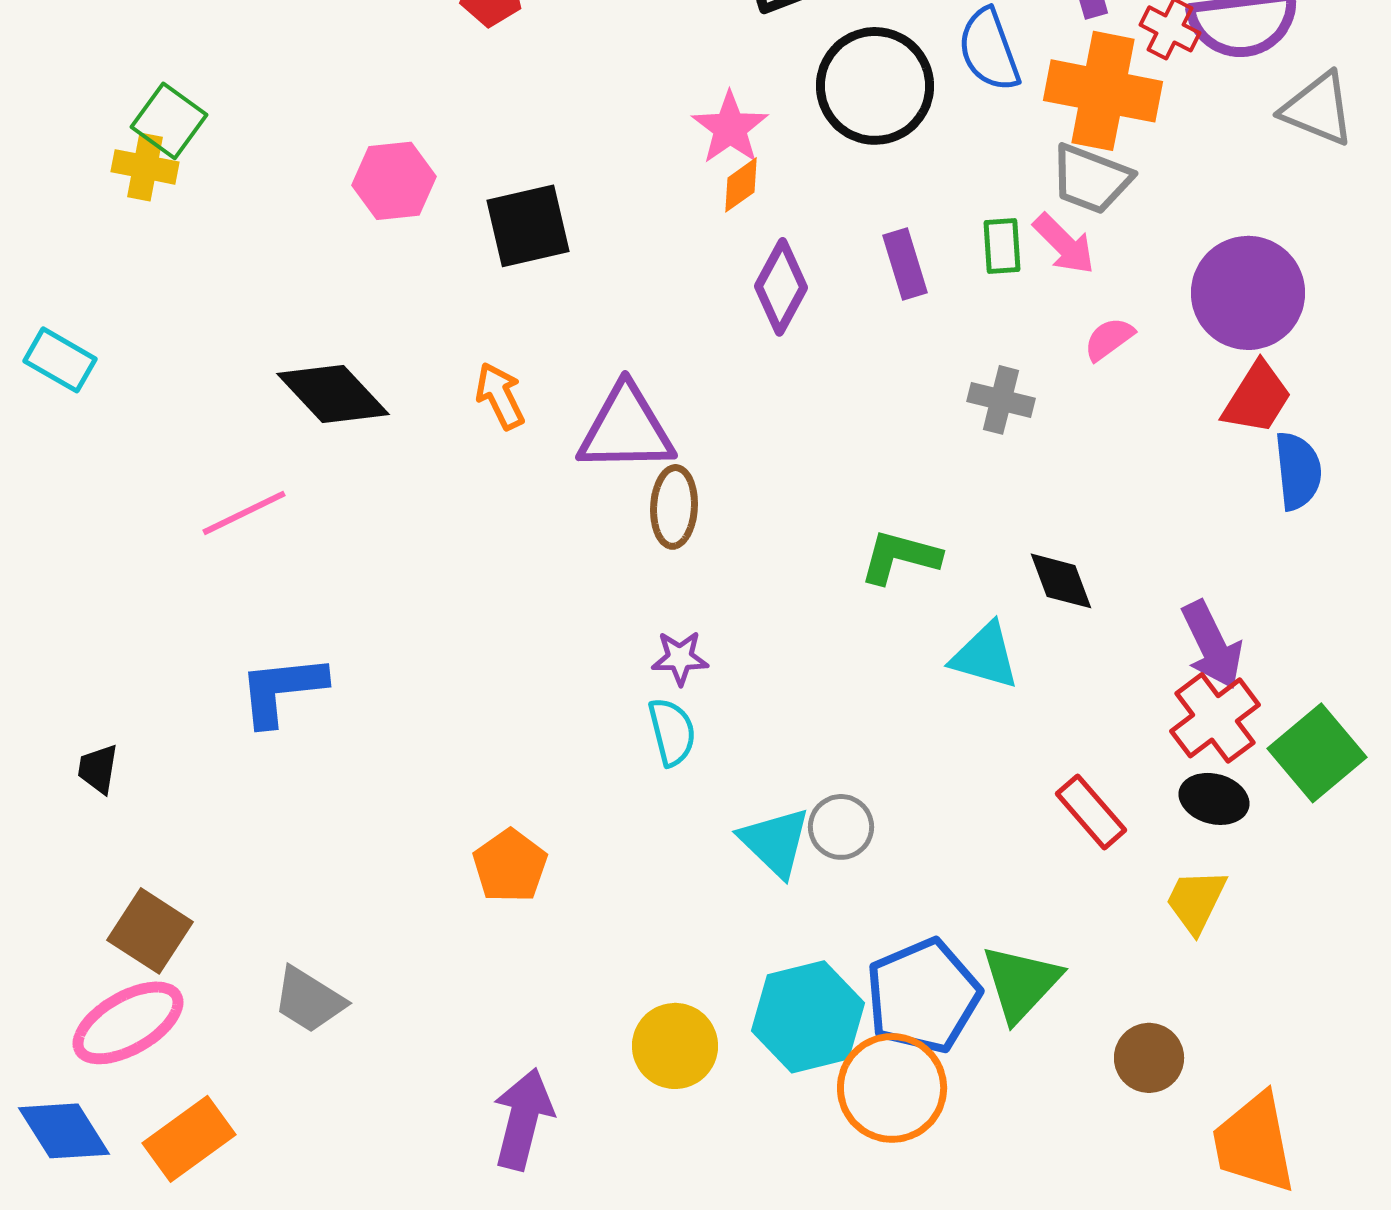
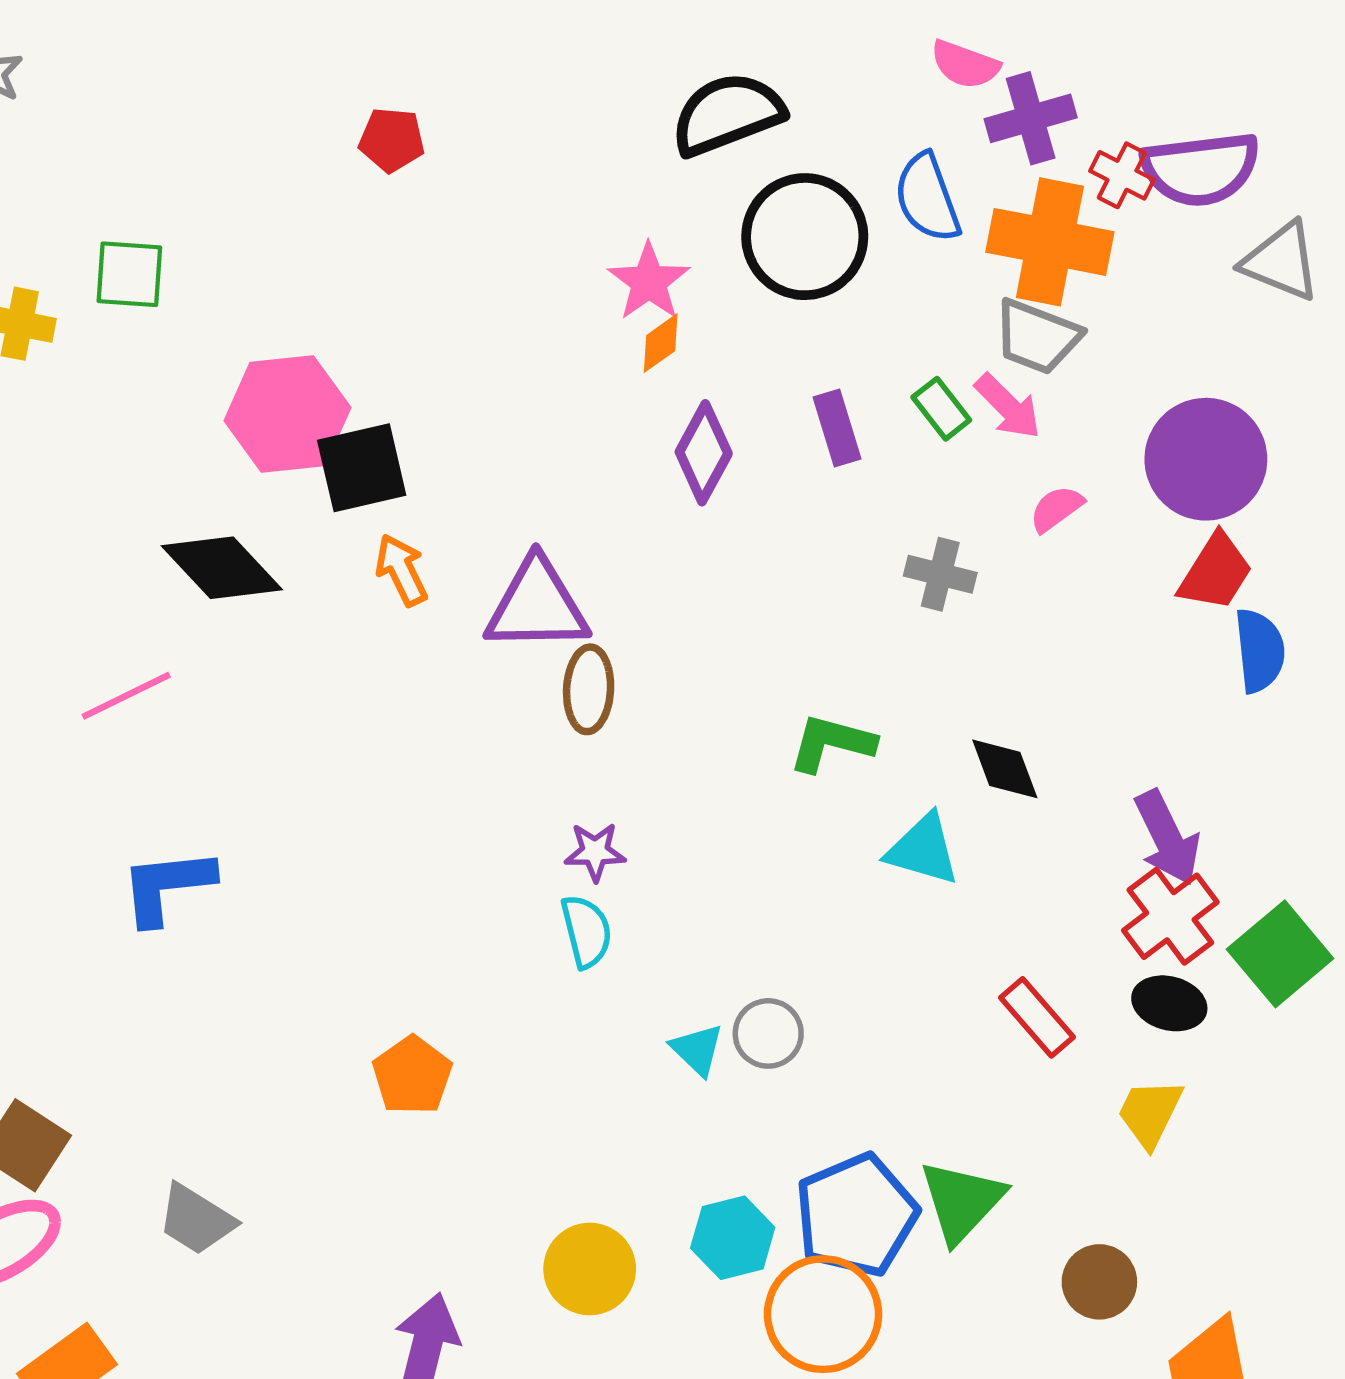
green square: (169, 121) -> (129, 274), moved, turned -32
pink hexagon: (394, 181) -> (287, 414), moved, size x1.4
black square: (528, 226) -> (362, 468), moved
green rectangle: (1002, 246) -> (941, 409), turned -34
cyan triangle: (775, 842) -> (697, 1050), size x0.7
cyan hexagon: (808, 1017) -> (733, 1238), size x0.7

